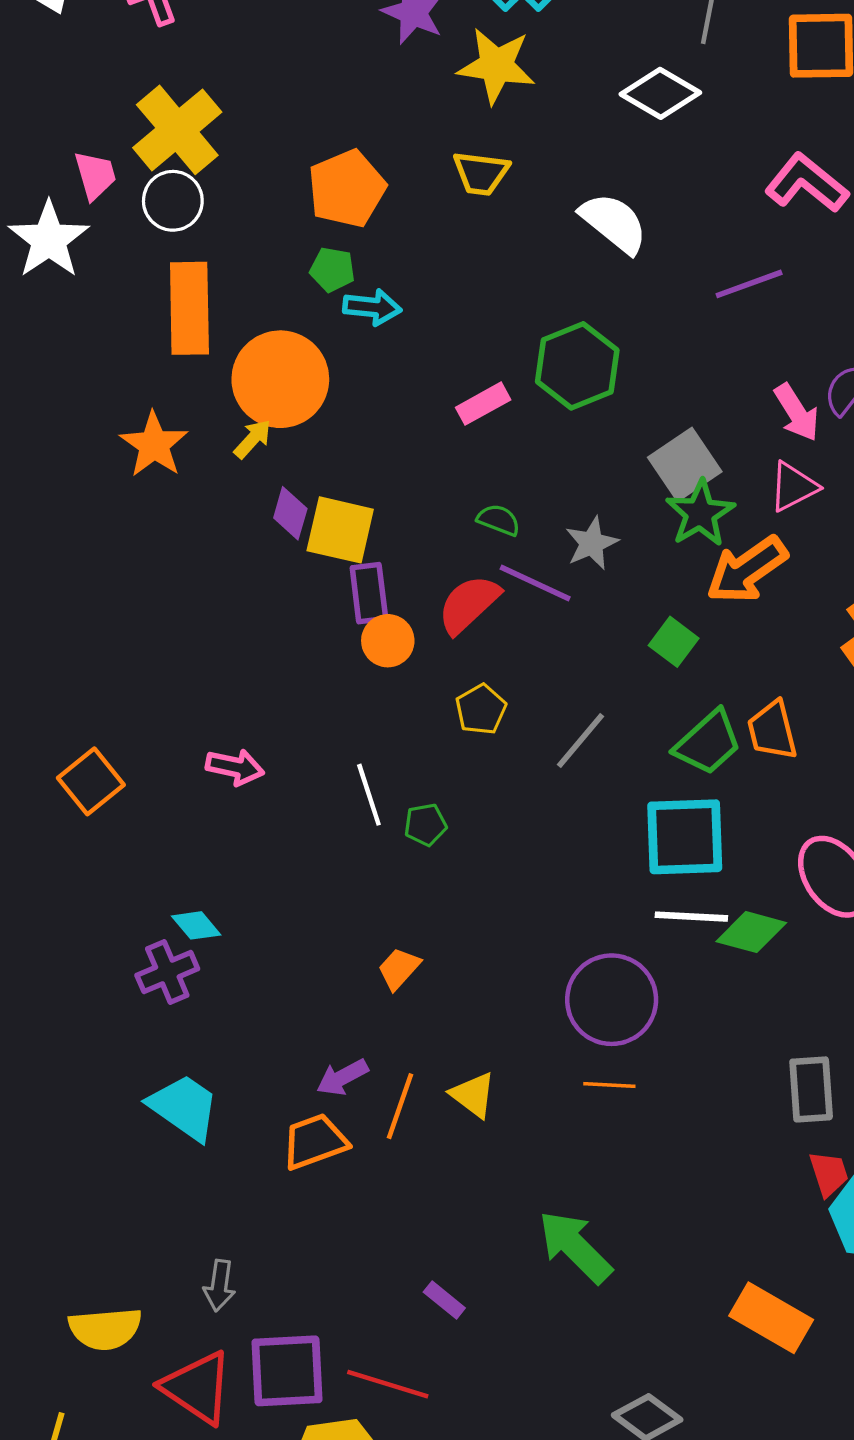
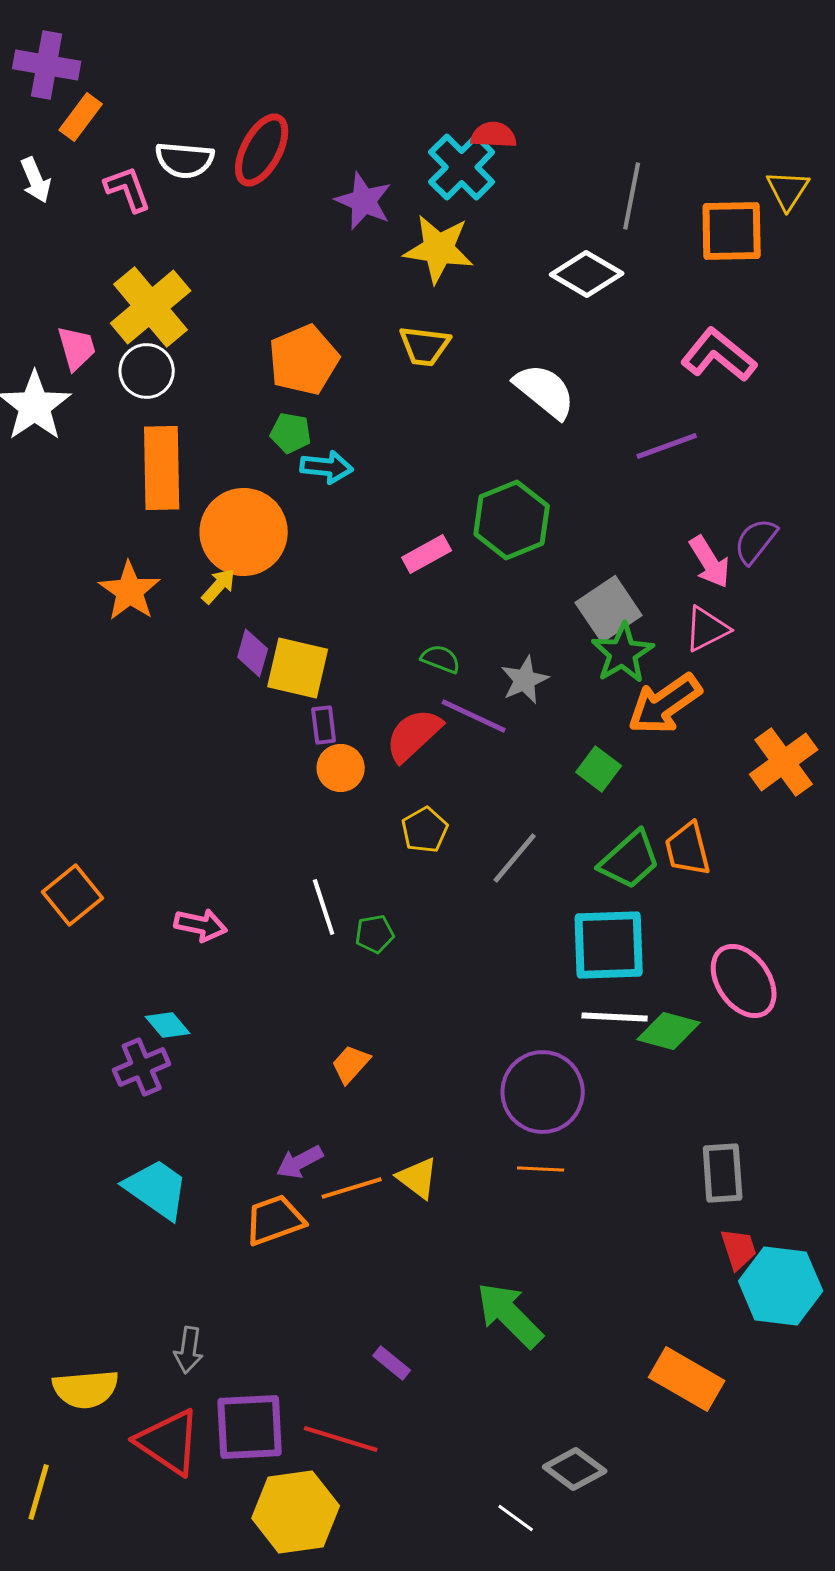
purple rectangle: (369, 593) -> (324, 725), size x0.7
pink arrow: (235, 767) -> (201, 925), moved
orange line: (400, 1106) -> (352, 1188), turned 54

